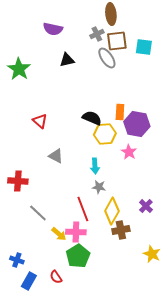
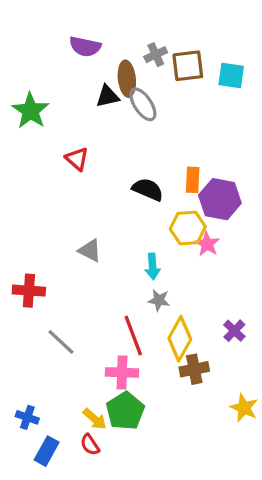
brown ellipse: (111, 14) -> (127, 79), moved
gray ellipse: (107, 58) -> (143, 104), moved
red triangle: (40, 121) -> (77, 159), moved
yellow hexagon: (105, 134) -> (188, 228), moved
yellow arrow: (59, 234) -> (95, 419), moved

